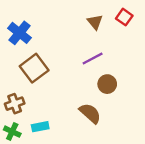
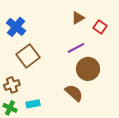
red square: (124, 17) -> (100, 27), moved
brown triangle: (95, 22) -> (78, 18), turned 40
brown circle: (107, 84) -> (88, 69), size x1.5

